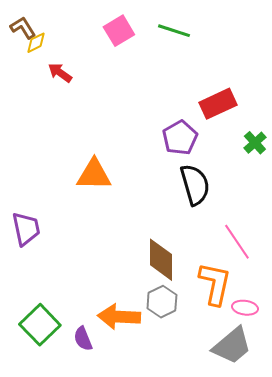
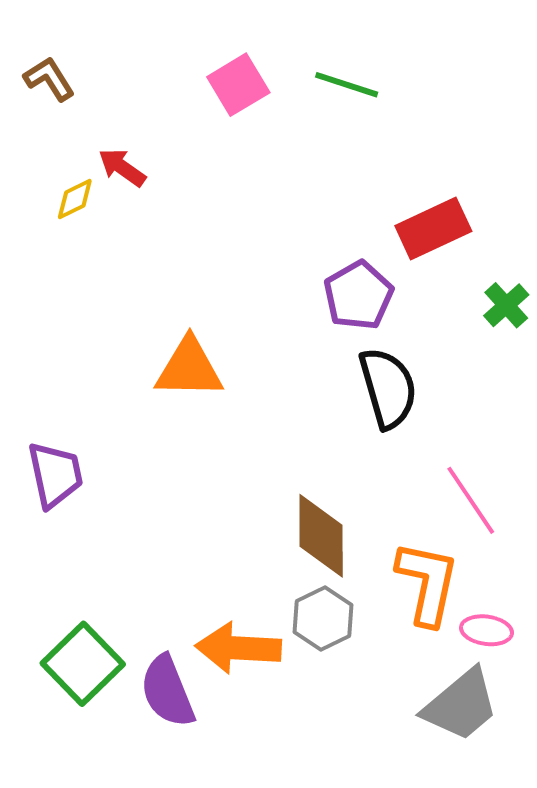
yellow diamond: (36, 43) -> (75, 199), moved
purple semicircle: (83, 339) -> (167, 691), size x1.5

